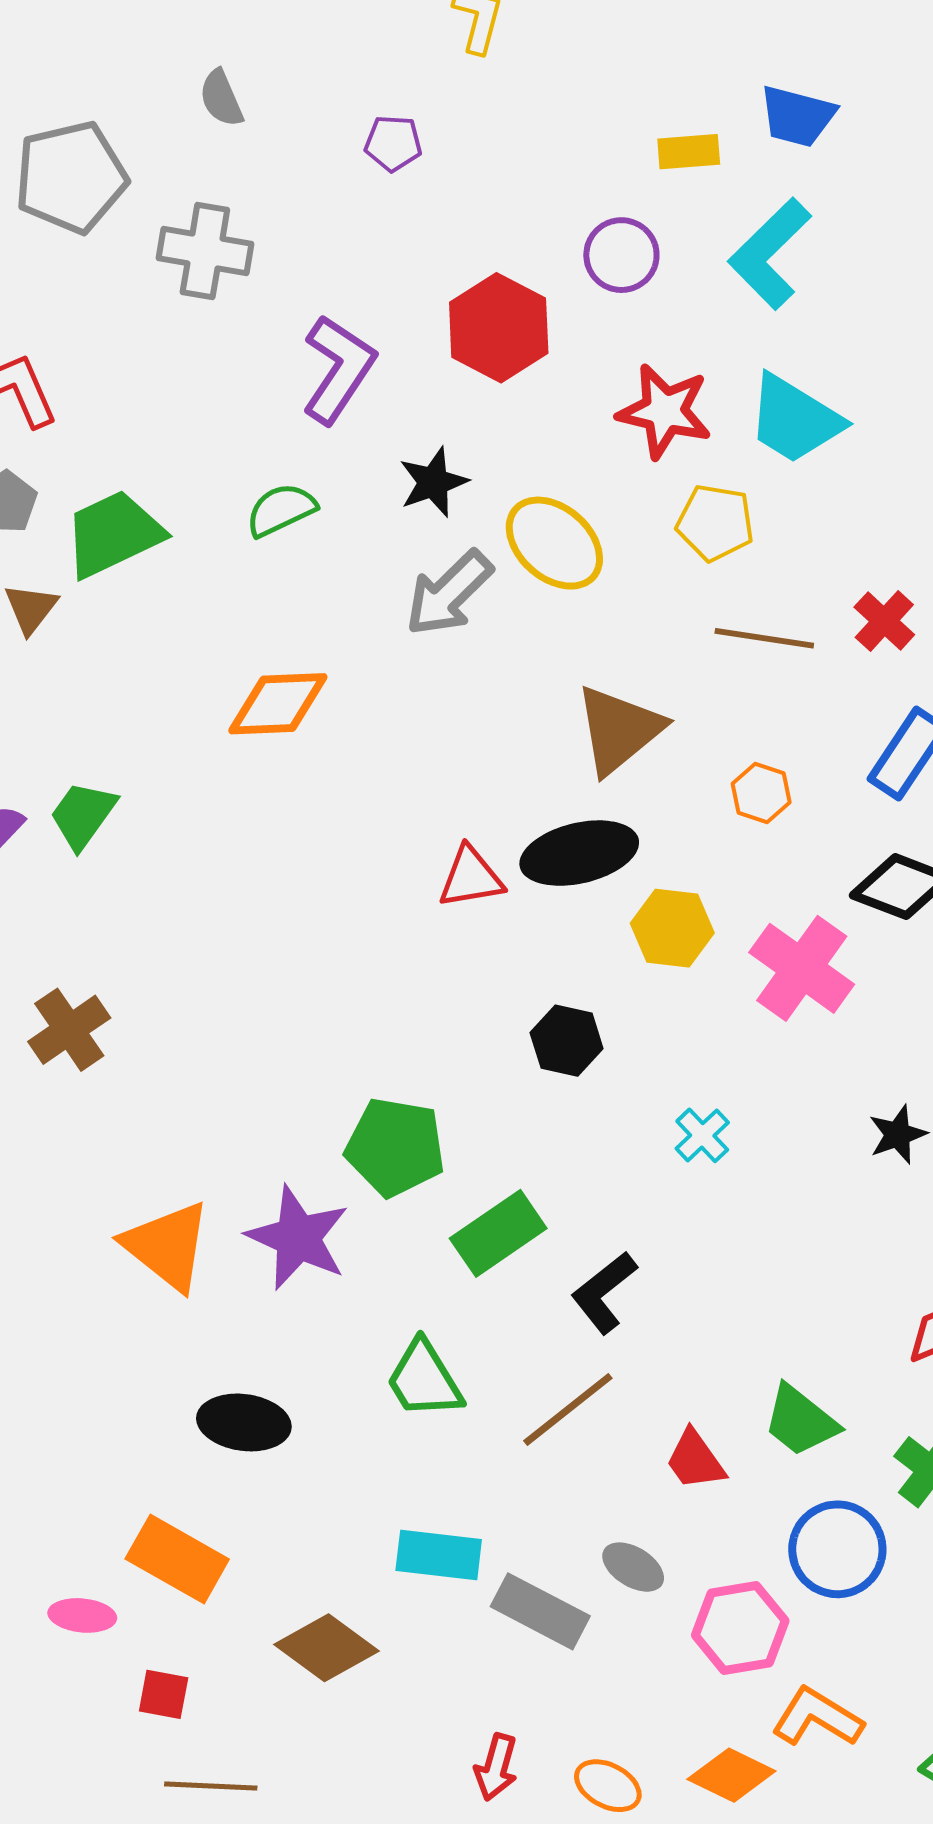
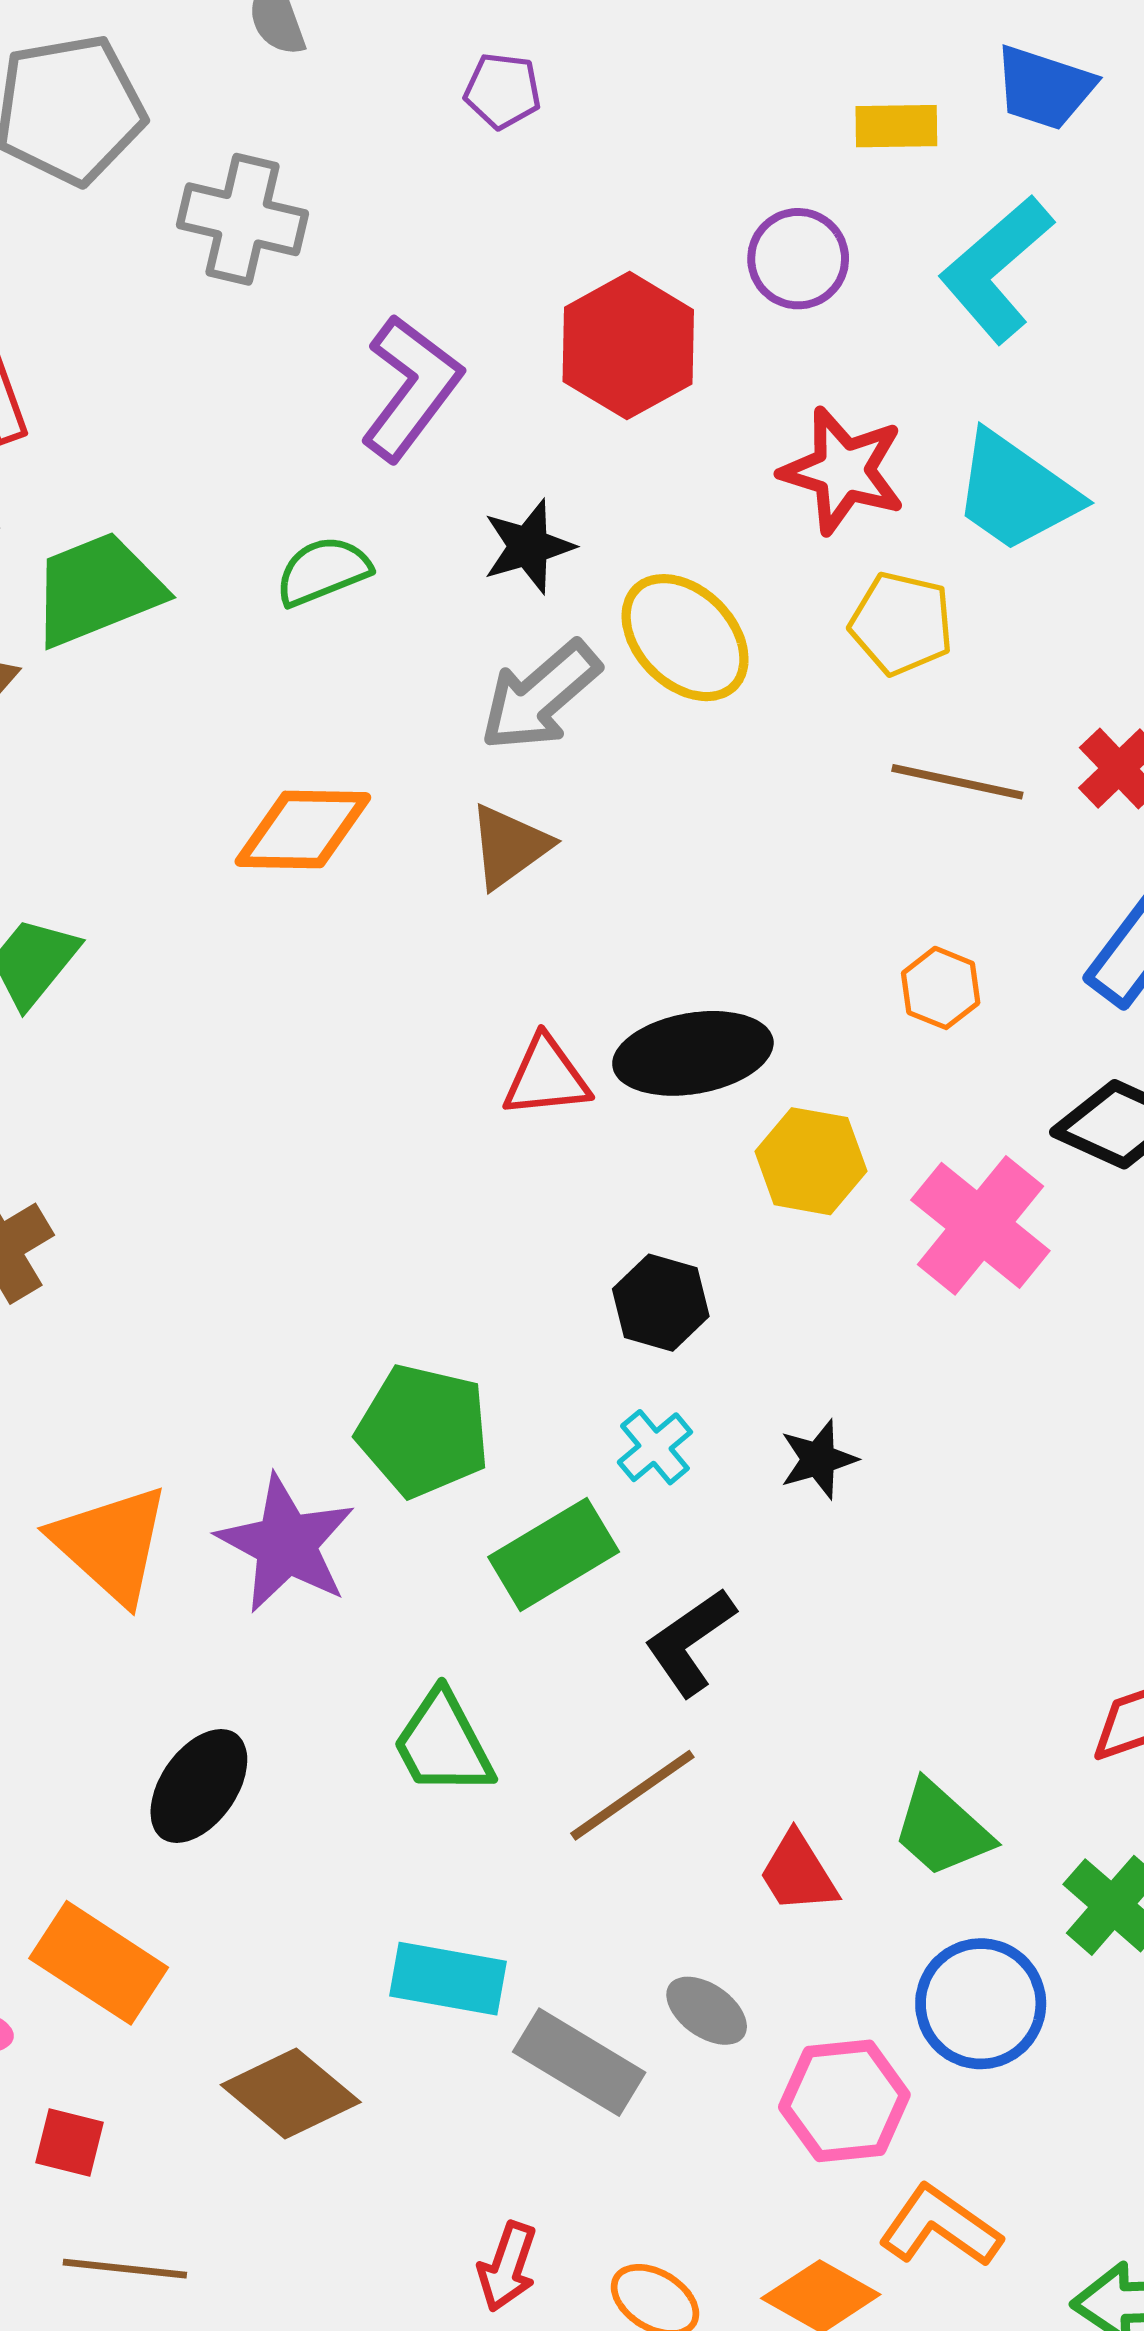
brown triangle: (619, 730) -> (509, 846), moved, size x0.7
black star: (898, 1134) -> (818, 1459), moved
cyan cross: (702, 1135) -> (655, 1447), moved
black ellipse: (244, 1422) -> (199, 1786), turned -66

